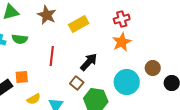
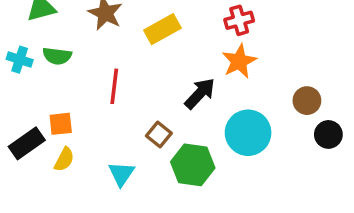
black arrow: (89, 62) -> (200, 93), moved
brown circle: (153, 68) -> (307, 101), moved
yellow semicircle: (34, 99) -> (64, 159), moved, turned -32

